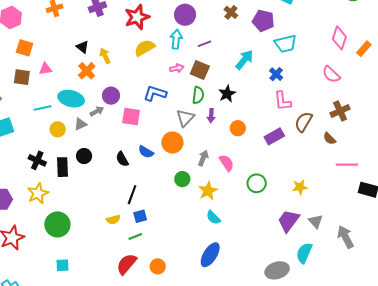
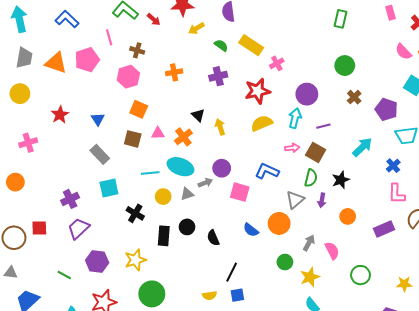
orange cross: (87, 71) -> (183, 137), moved
black semicircle: (122, 159) -> (213, 238), moved
black cross: (37, 160) -> (135, 213), moved

